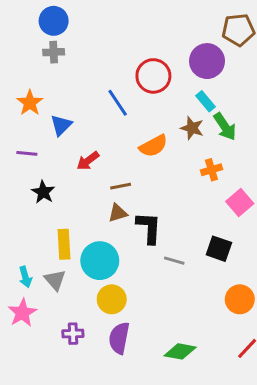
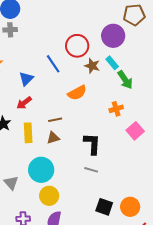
blue triangle: (61, 125) -> (26, 79), moved
brown star: (192, 128) -> (92, 66), moved
red arrow: (88, 161) -> (24, 103), moved
black L-shape: (149, 228) -> (92, 144), moved
yellow rectangle: (64, 244) -> (28, 133), moved
black square: (219, 249) -> (104, 207), moved
orange circle: (240, 299) -> (130, 207), moved

